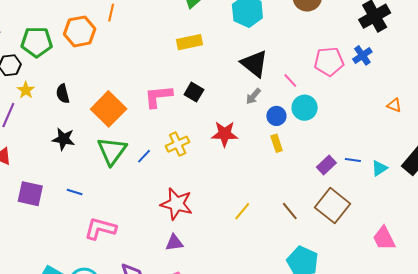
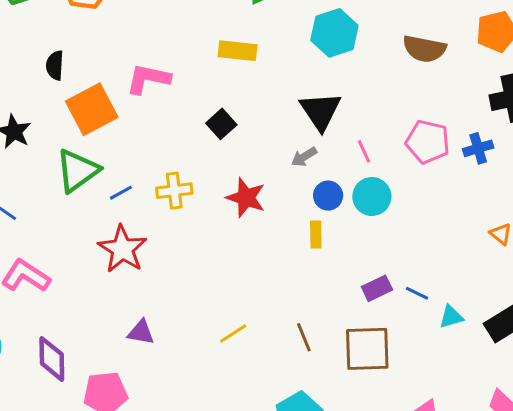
black semicircle: (63, 94) -> (55, 65), moved
pink L-shape: (158, 96) -> (148, 79), moved
red star: (176, 204) -> (122, 249), moved
brown square: (333, 206) -> (367, 349), turned 32
yellow line: (242, 211) -> (233, 333), moved
purple triangle: (174, 243) -> (141, 332), moved

